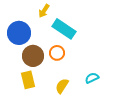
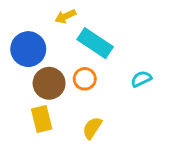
yellow arrow: (44, 11) -> (65, 16), turned 32
cyan semicircle: (92, 78) -> (141, 79), moved

